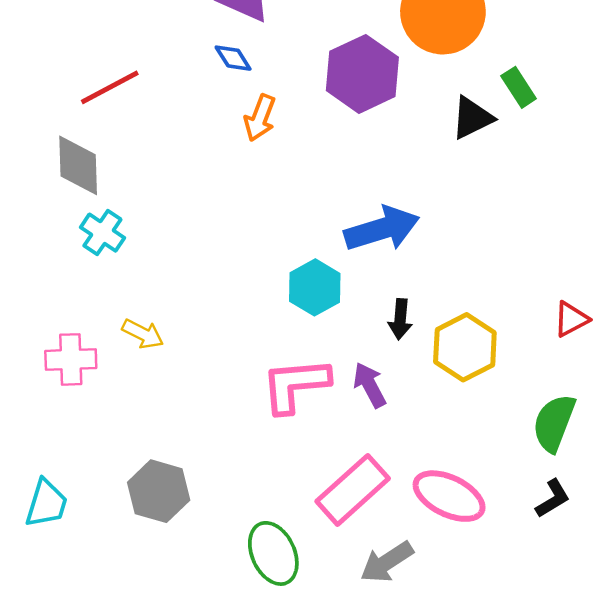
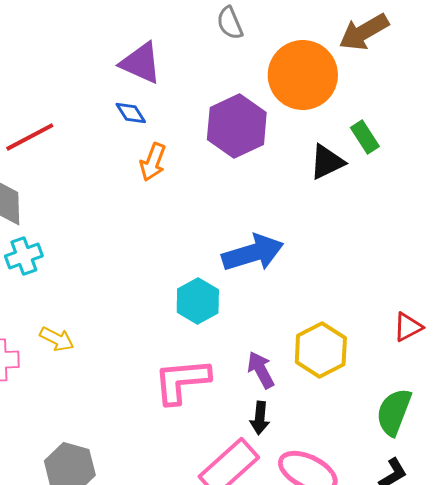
cyan cross: (102, 233) -> (24, 256), turned 36
black arrow: (400, 319) -> (260, 418), moved
purple arrow: (370, 385) -> (261, 370), moved

